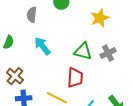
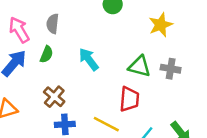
gray semicircle: (32, 15) -> (53, 24), moved
gray cross: (108, 53) -> (171, 69), turned 35

